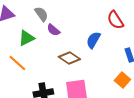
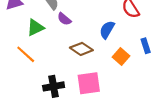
orange square: (122, 80) -> (121, 56), moved

